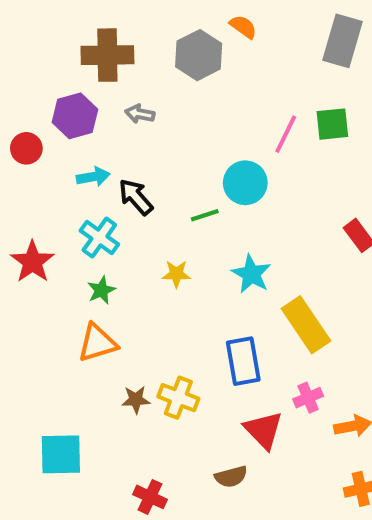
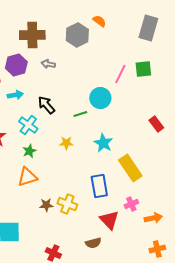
cyan arrow: (93, 177) -> (15, 95), moved

